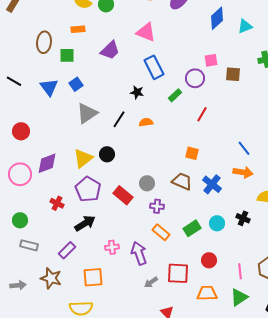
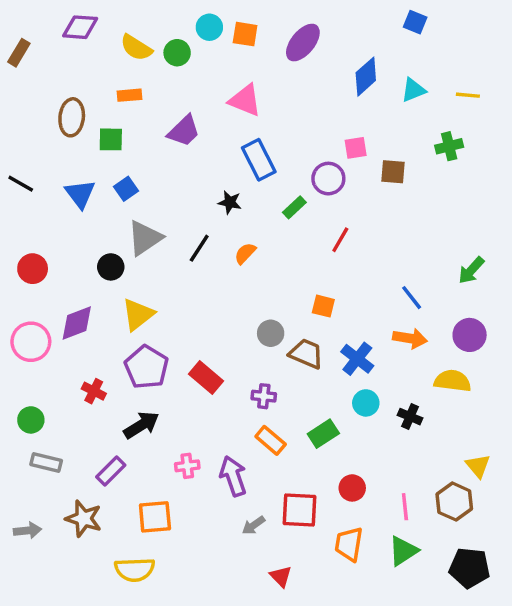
orange semicircle: (146, 122) -> (245, 253), turned -40
black circle: (107, 154) -> (111, 267), moved
gray circle: (147, 183) -> (271, 333), moved
cyan circle: (217, 223) -> (366, 403), moved
orange trapezoid: (207, 293) -> (349, 544), turned -80

